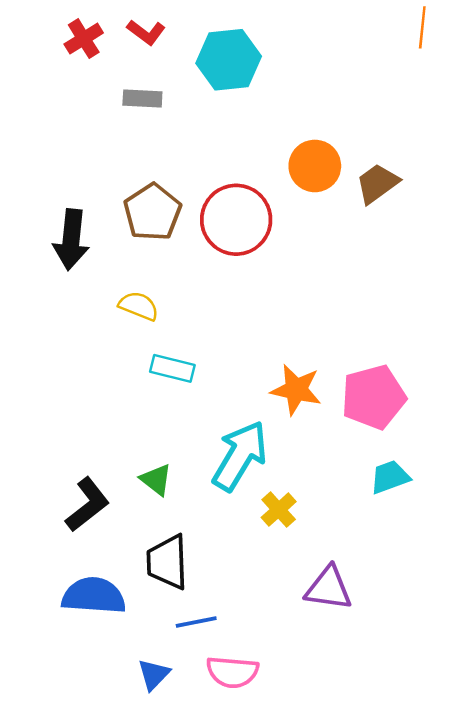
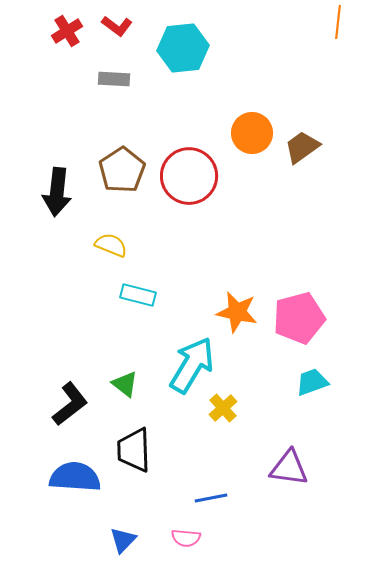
purple triangle: (329, 588) -> (289, 468), moved
blue line: (196, 622) -> (211, 498), moved
pink semicircle: (232, 672) -> (186, 538), size x0.7

